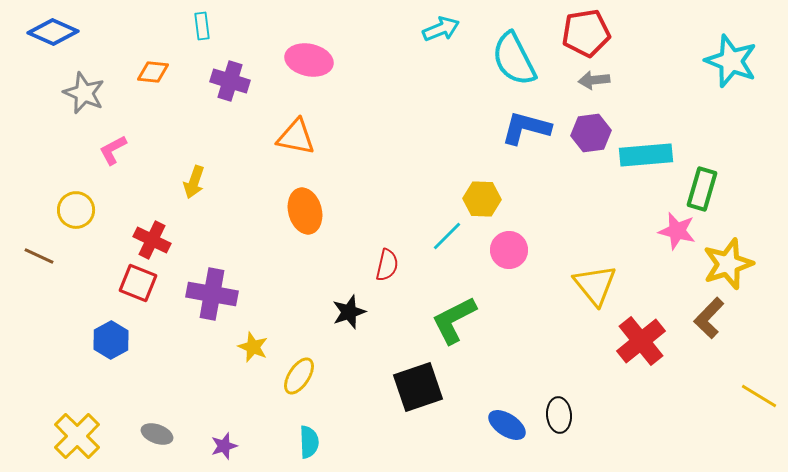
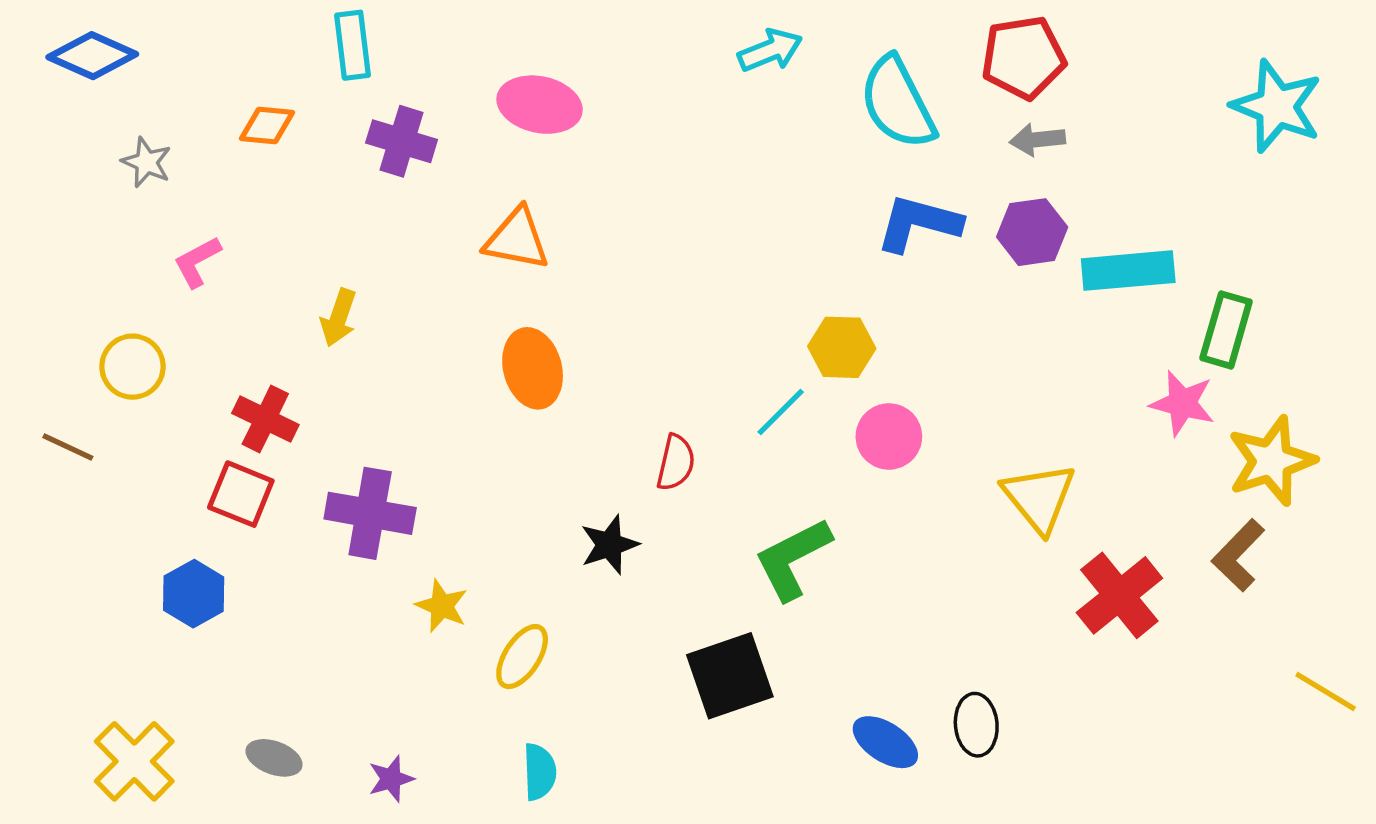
cyan rectangle: (202, 26) -> (353, 45), size x1.4
gray star: (84, 93) -> (146, 162), size x0.7

